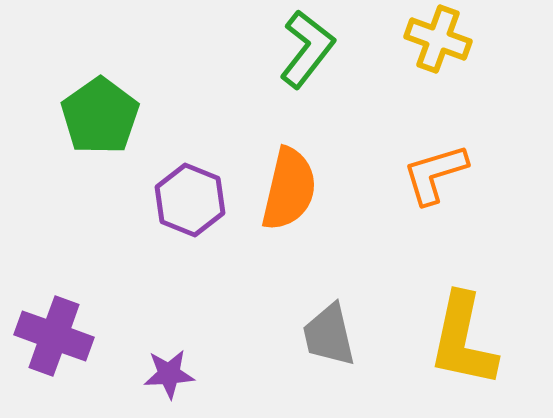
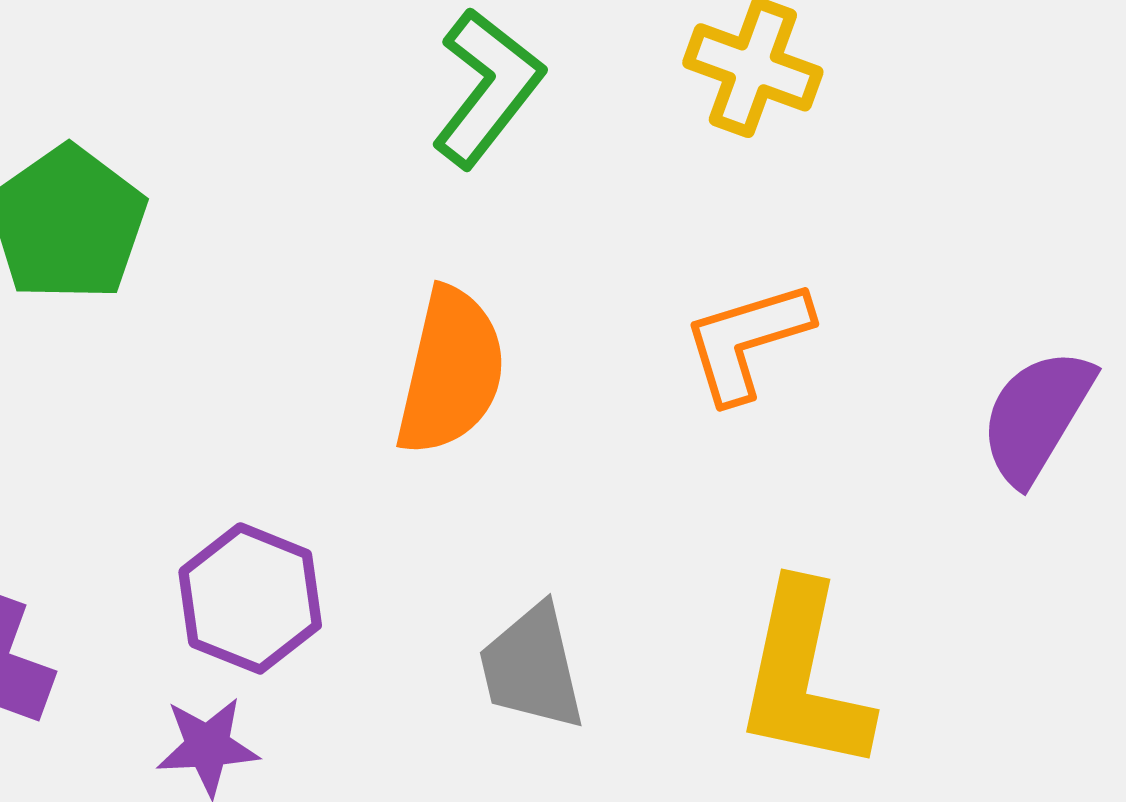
purple hexagon: (190, 200) -> (250, 598), moved

